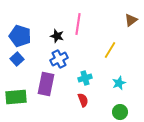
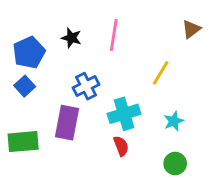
blue pentagon: (20, 36) -> (29, 52), turned 30
black star: (57, 36) -> (71, 38), moved
cyan cross: (85, 78) -> (124, 114), size x1.5

